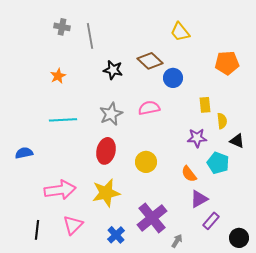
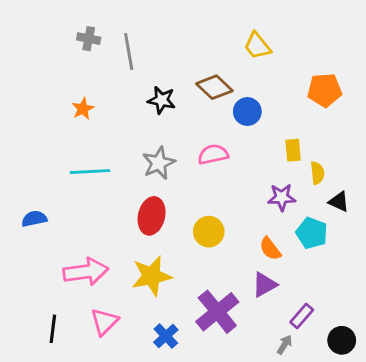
purple triangle: (199, 199) -> (264, 285), moved
gray arrow: (177, 241) -> (285, 345), moved

